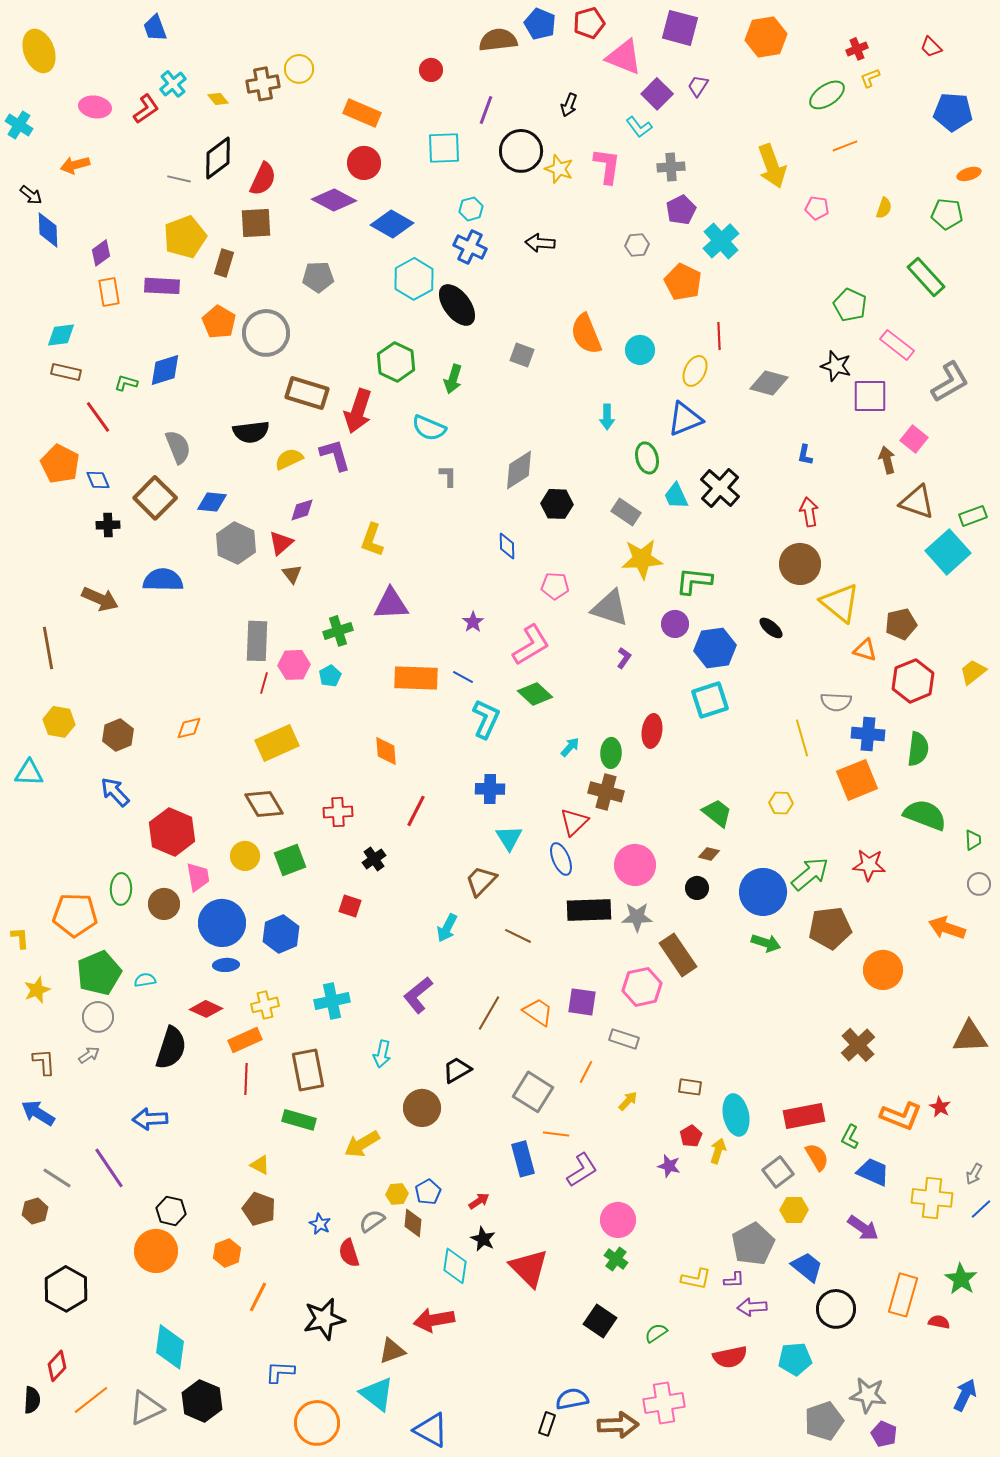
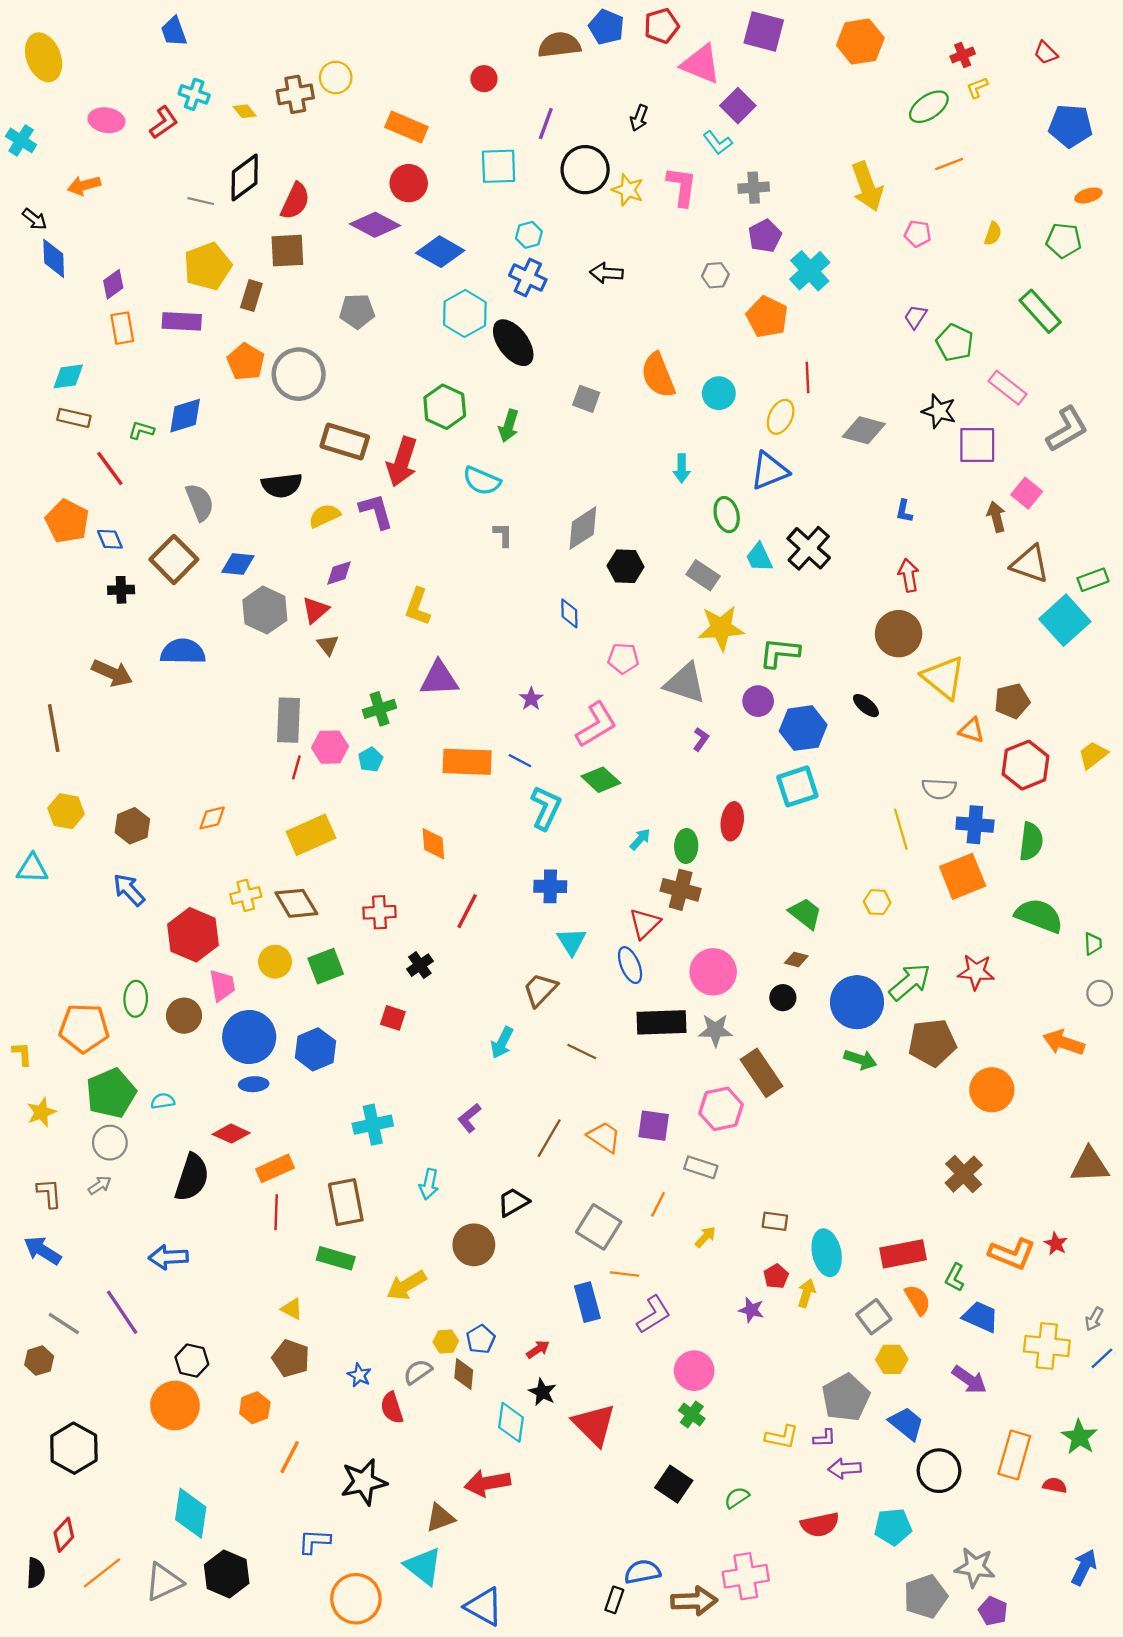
cyan cross: (173, 84) -> (194, 94), turned -32
purple trapezoid: (698, 86) -> (915, 317), moved
purple L-shape: (418, 995) -> (469, 1118), size x0.7
yellow cross: (265, 1005) -> (246, 895), moved

